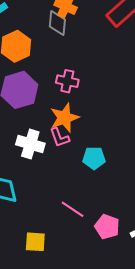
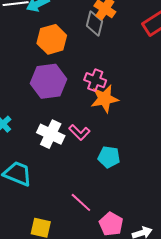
orange star: (64, 118) -> (105, 99), moved
pink L-shape: (59, 138) -> (79, 132), turned -35

